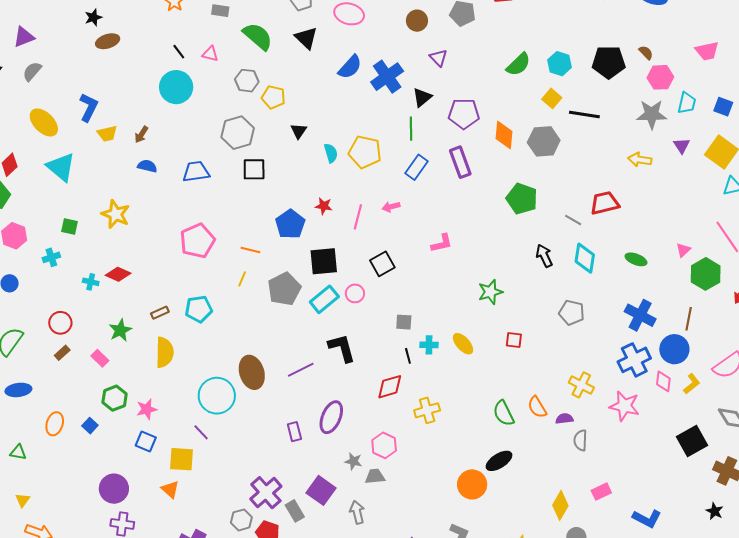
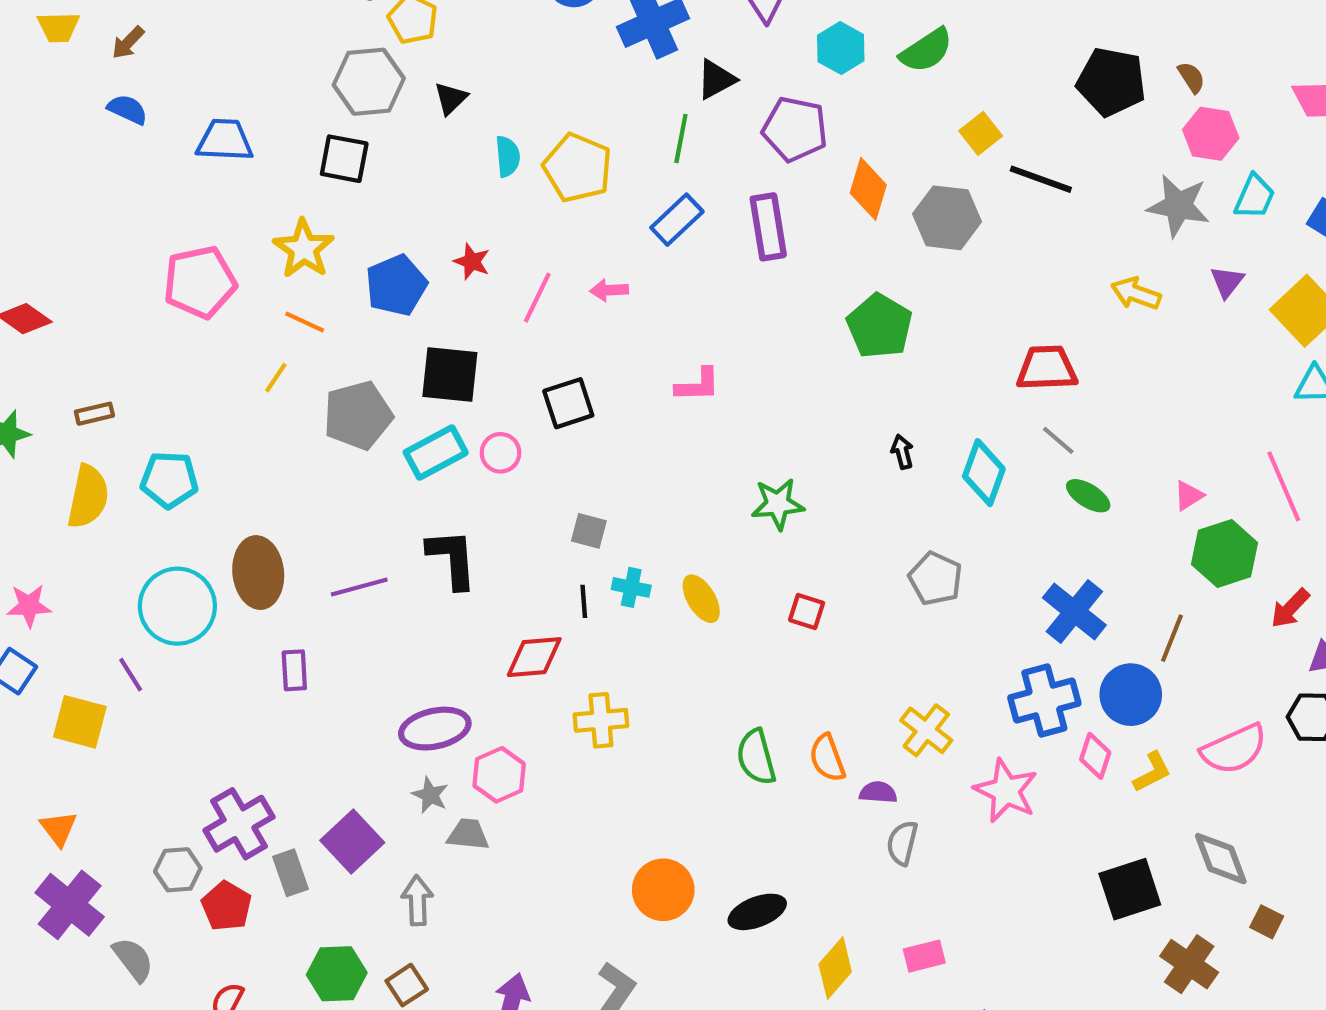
cyan hexagon: (560, 64) -> (841, 48), moved
gray hexagon: (238, 133) -> (369, 82), moved
yellow star: (116, 214) -> (304, 249), moved
gray line: (573, 220) -> (1058, 440), moved
black arrow: (544, 256) -> (902, 452), size x0.7
cyan pentagon: (199, 309) -> (169, 480), moved
purple ellipse: (331, 417) -> (435, 729), moved, turned 44
purple rectangle: (294, 432) -> (294, 670), moved
black ellipse: (499, 461) -> (757, 912), moved
orange triangle: (170, 489) -> (59, 828), moved

